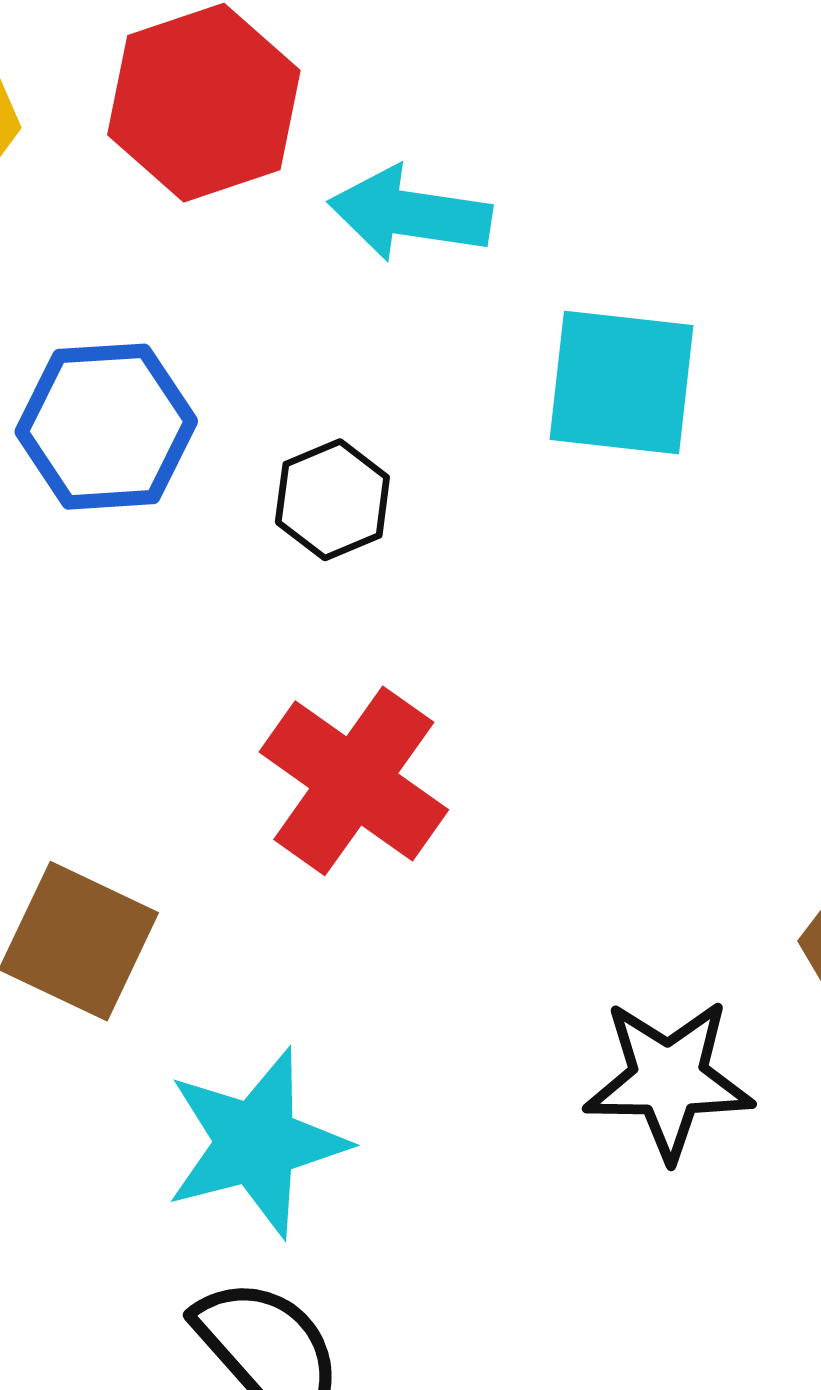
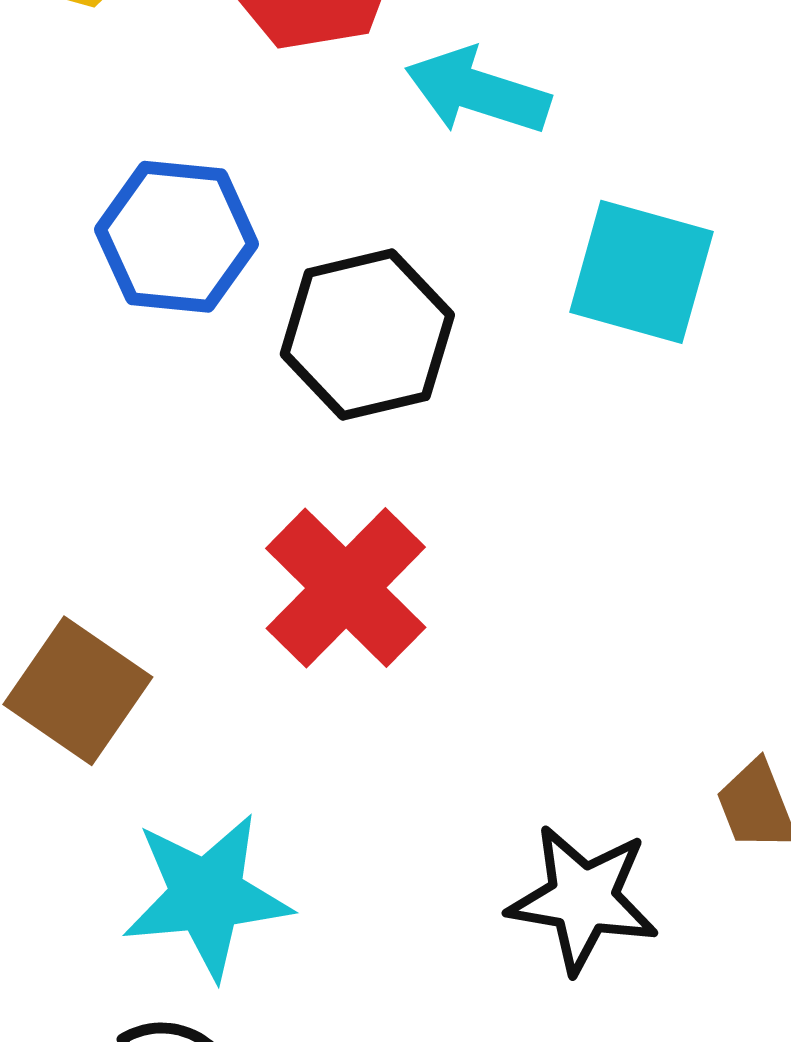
black hexagon: (332, 500) -> (367, 335), size x1.6

